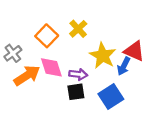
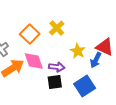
yellow star: (103, 56) -> (78, 51), size x0.7

